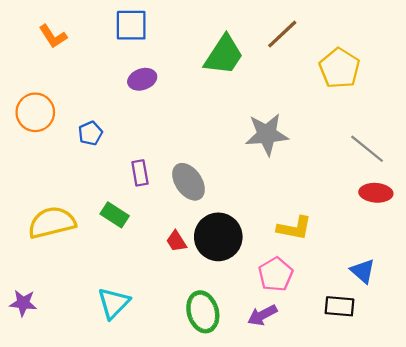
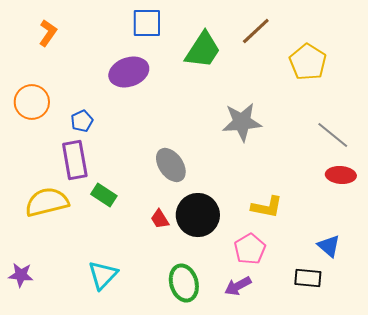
blue square: (131, 25) -> (147, 23), moved
orange L-shape: (53, 36) -> (48, 33), turned -112
purple ellipse: (142, 79) -> (129, 72), size x1.5
purple rectangle: (140, 173) -> (75, 160), moved, size x1.6

